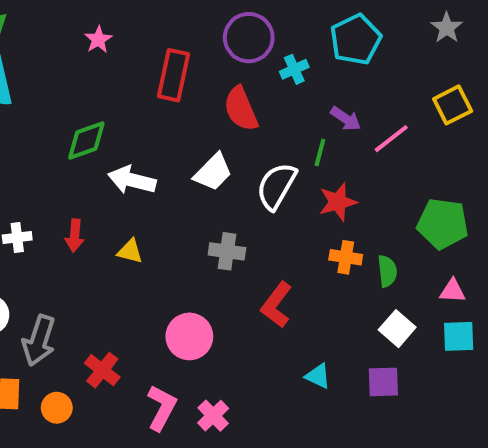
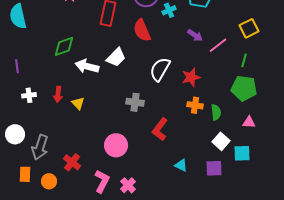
green line: (320, 152) -> (244, 60), moved
white trapezoid: (213, 172) -> (116, 57), moved
yellow triangle: (130, 251) -> (78, 103), moved, turned 32
cyan square: (459, 336) -> (242, 153), moved

